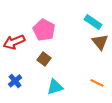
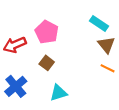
blue cross: (15, 81) -> (16, 86), size x1.5
orange line: (97, 83) -> (108, 68), moved

